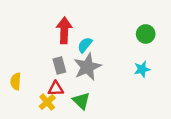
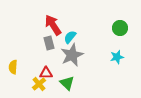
red arrow: (64, 30) -> (53, 25), turned -35
gray rectangle: (59, 66) -> (49, 43), moved

